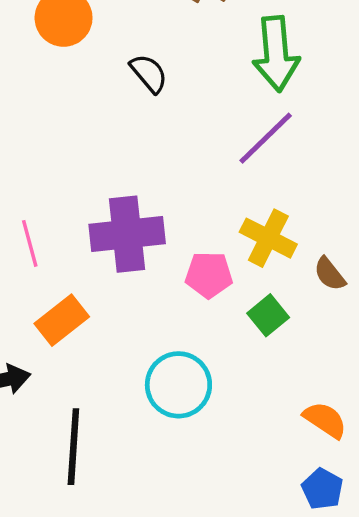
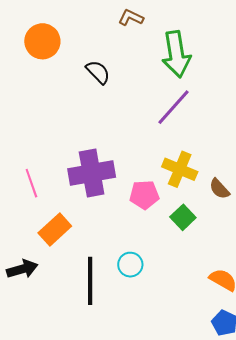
cyan circle: (178, 385) -> (130, 265), size x0.6
black line: (73, 447) -> (90, 281), moved

